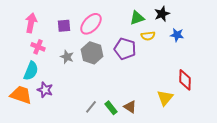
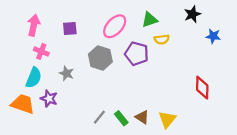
black star: (162, 14) -> (192, 14), moved
pink ellipse: (91, 24) -> (115, 26), moved
blue star: (177, 35) -> (213, 36), moved
gray star: (67, 57) -> (67, 73), moved
yellow triangle: (165, 98) -> (167, 119), moved

